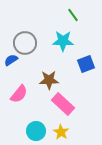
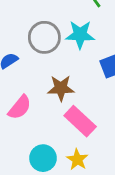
gray circle: (25, 43) -> (44, 37), moved

